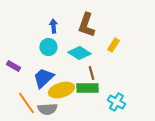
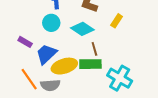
purple rectangle: (13, 66) -> (25, 42), moved
cyan cross: (116, 102) -> (120, 78), size x1.4

